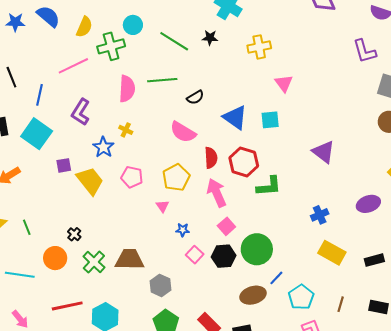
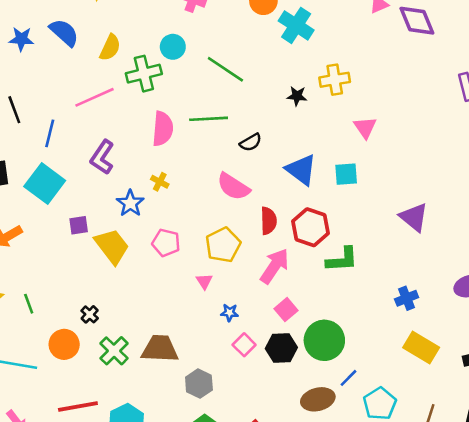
black star: (210, 38) -> (297, 96), moved
pink arrow: (217, 193) -> (275, 266), turned 56

